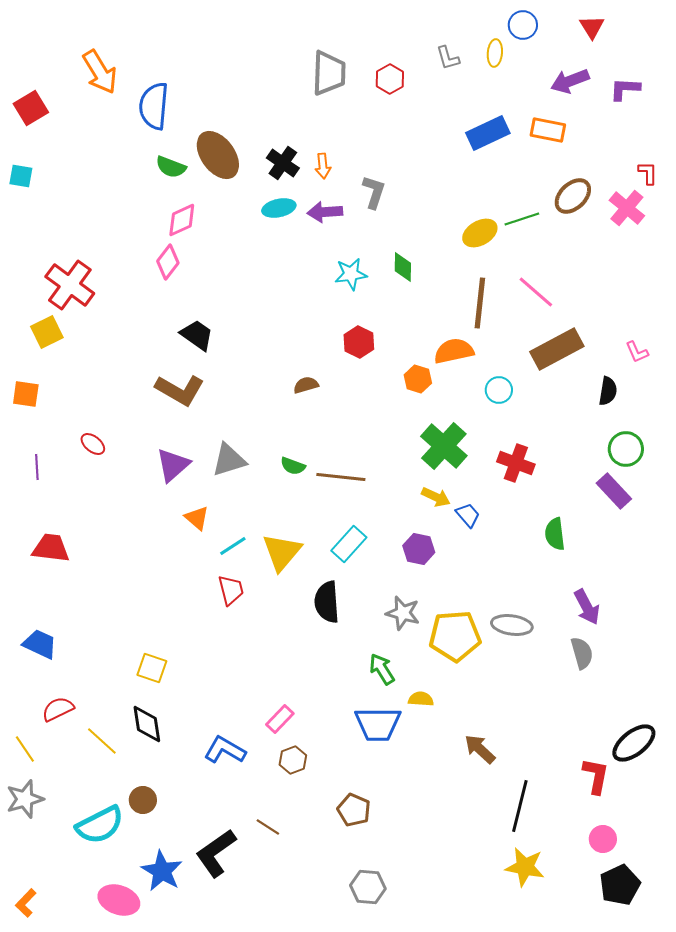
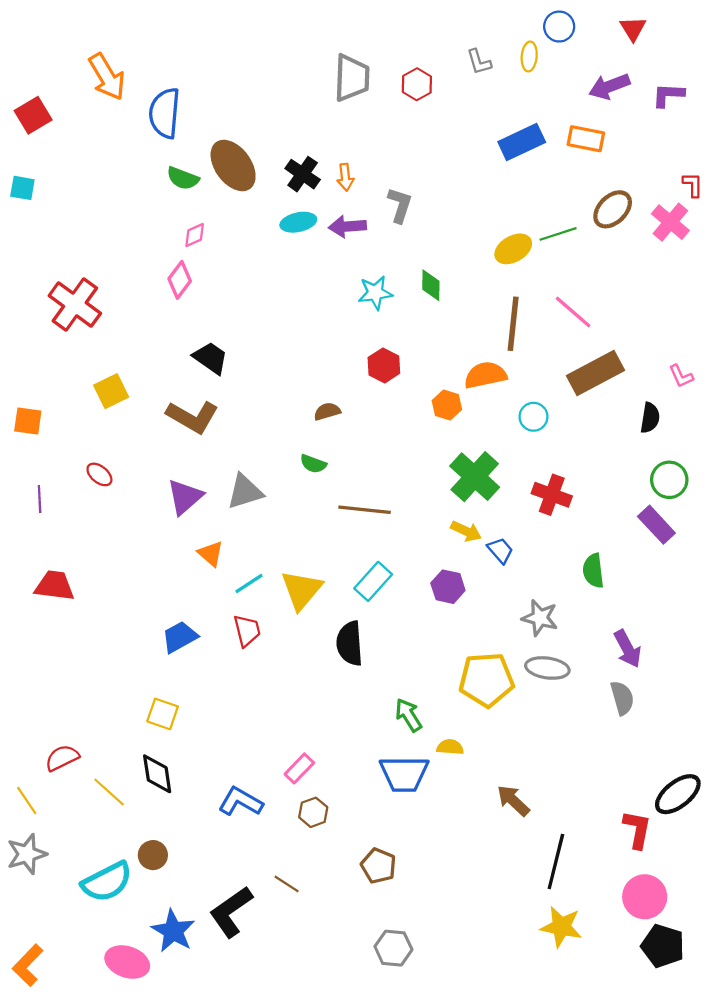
pink diamond: (182, 220) -> (195, 235), size x0.7
yellow square: (47, 332) -> (111, 391), moved
green semicircle: (293, 466) -> (313, 464), moved
gray star: (403, 613) -> (540, 618), moved
blue trapezoid: (40, 644) -> (180, 637), moved, turned -54
pink circle: (603, 839) -> (645, 897), size x1.5
black pentagon: (620, 885) -> (663, 946), turned -30
orange L-shape: (26, 903) -> (28, 965), size x1.4

